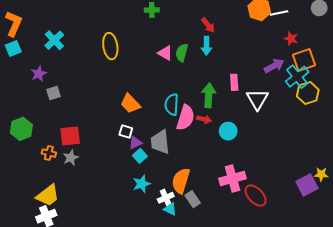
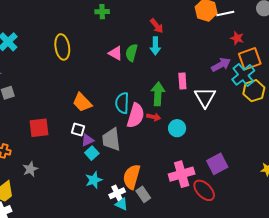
red square: (70, 136) -> (39, 128), moved
gray star: (71, 158) -> (30, 169), moved
purple square: (307, 185) -> (217, 164), moved

